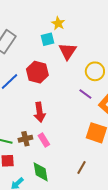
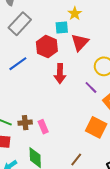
red hexagon: (37, 72) -> (47, 47), moved
red arrow: (40, 112) -> (60, 74), moved

